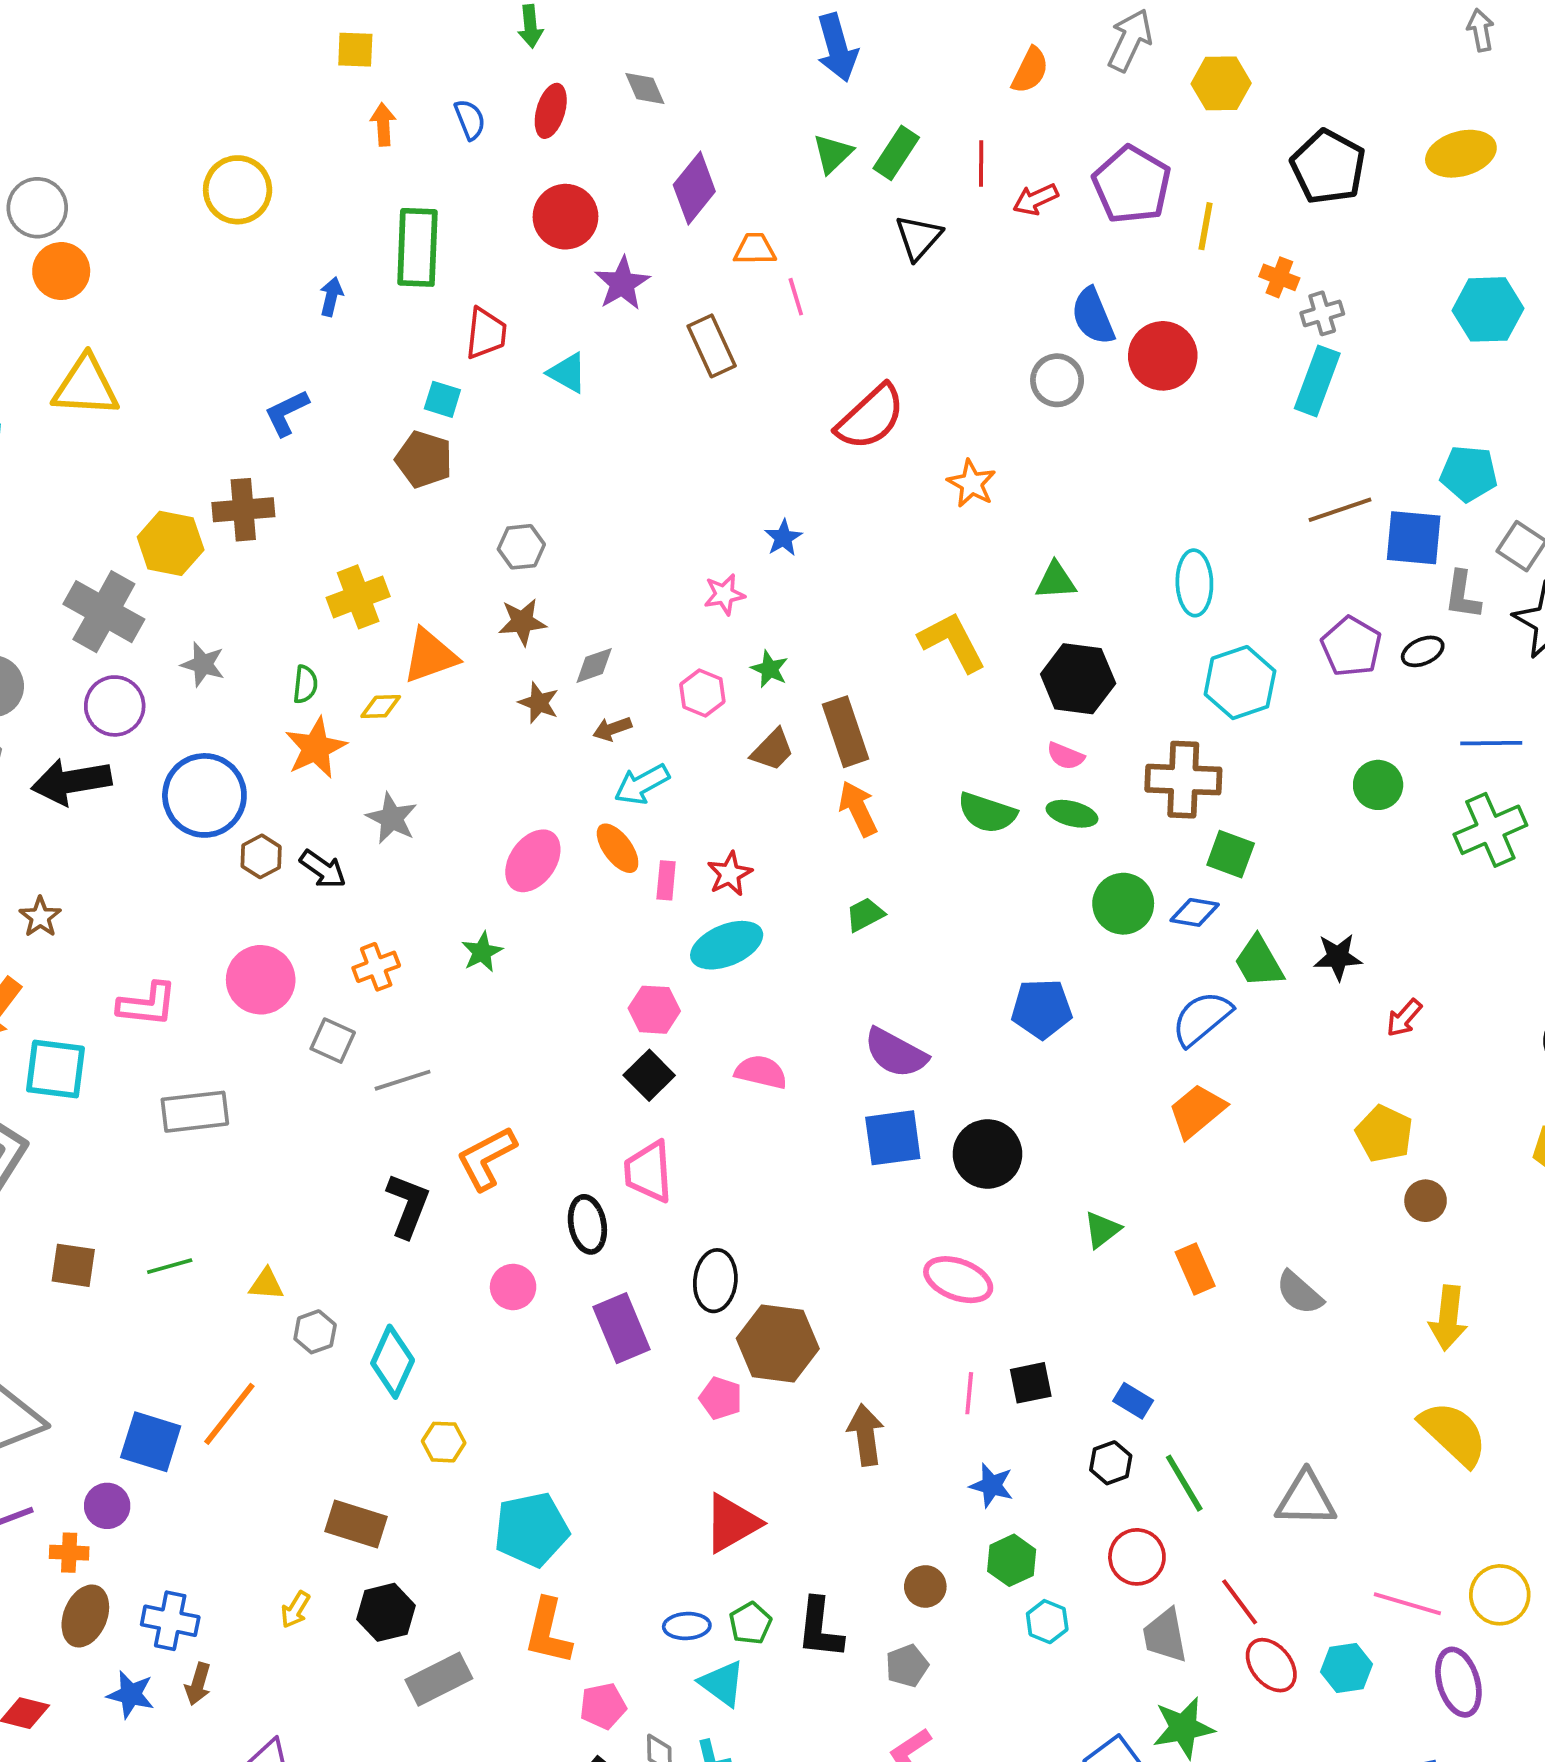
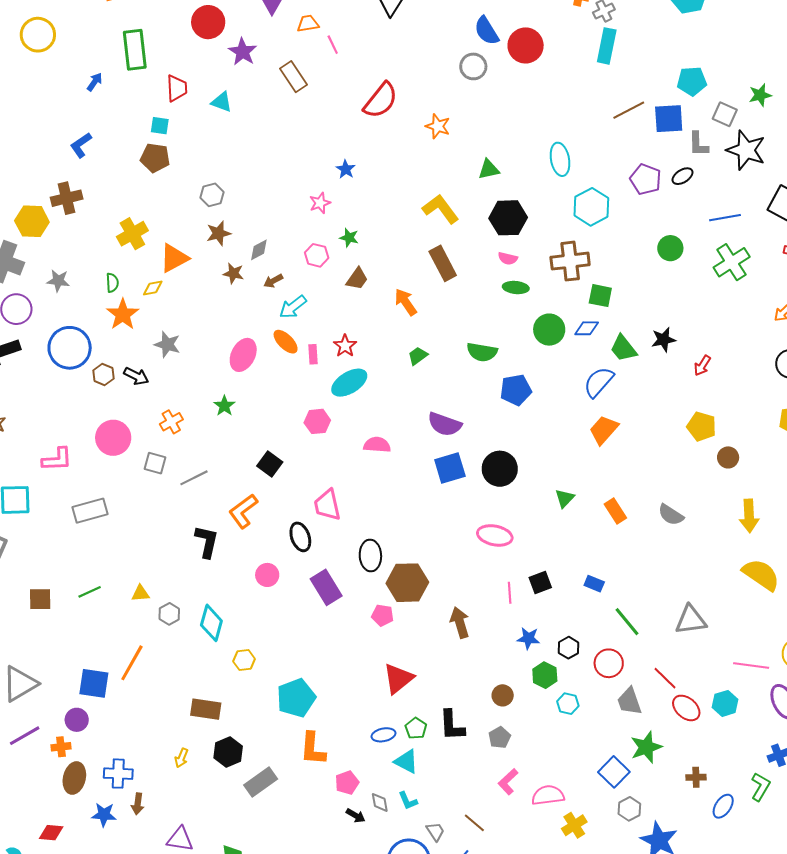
blue arrow: (331, 297) -> (95, 82), turned 30
brown rectangle: (845, 732) -> (443, 263), moved
green semicircle: (987, 813) -> (482, 352), moved
black square: (649, 1075) -> (270, 464), moved
black hexagon: (1111, 1463) -> (569, 648), moved

